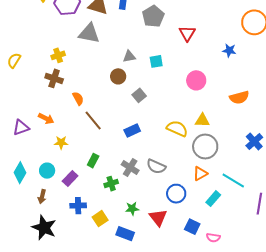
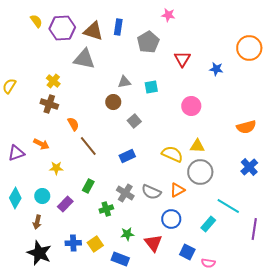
blue star: (229, 50) -> (216, 69), moved
yellow cross: (58, 55) -> (53, 81), turned -32
orange semicircle: (239, 97) -> (246, 127), moved
orange triangle: (200, 174) -> (177, 190), moved
blue cross: (78, 206) -> (73, 243), moved

